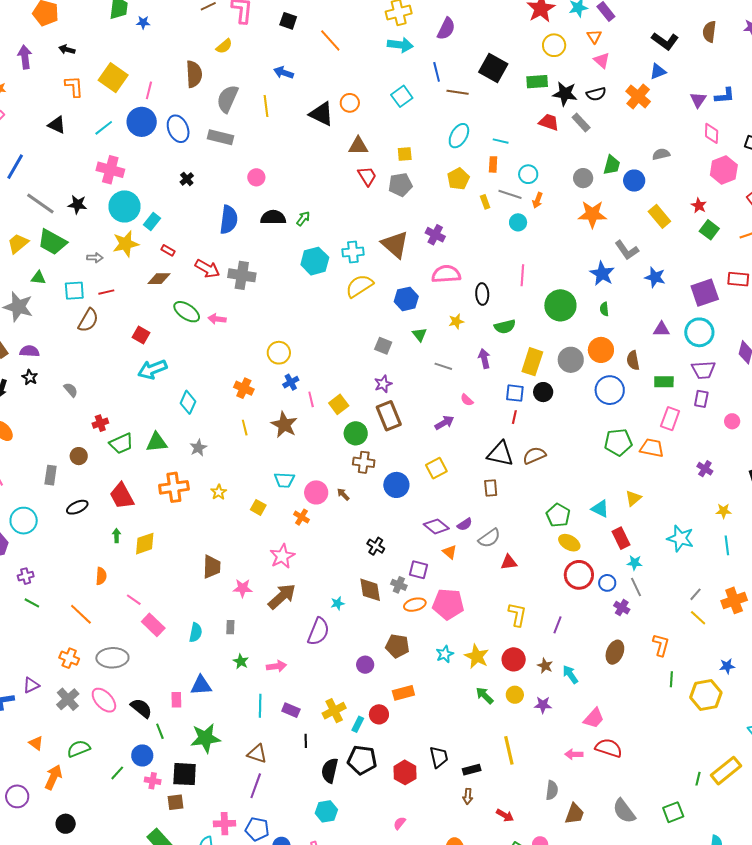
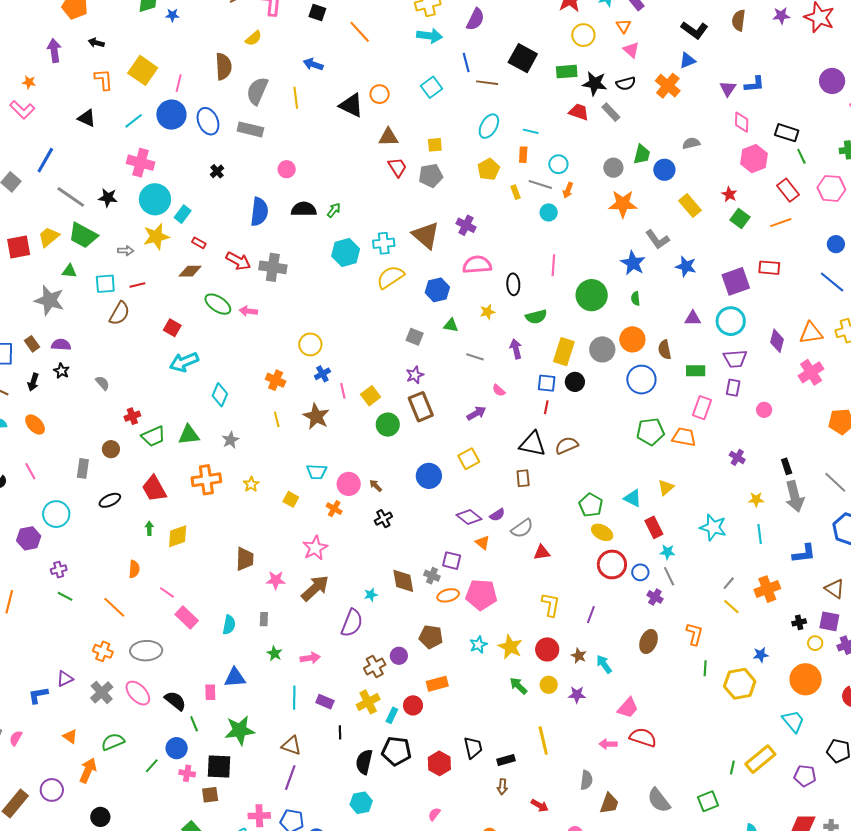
green triangle: (420, 335) -> (451, 325), turned -42
brown cross: (364, 462) -> (375, 666), moved, turned -35
black cross: (376, 546) -> (383, 519), moved, turned 30

